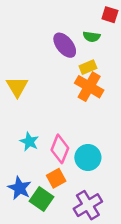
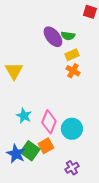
green semicircle: (92, 37) -> (68, 36), moved
orange cross: (89, 87) -> (73, 71), size x0.6
green square: (42, 199) -> (30, 151), moved
purple cross: (88, 205) -> (72, 168), size x0.6

